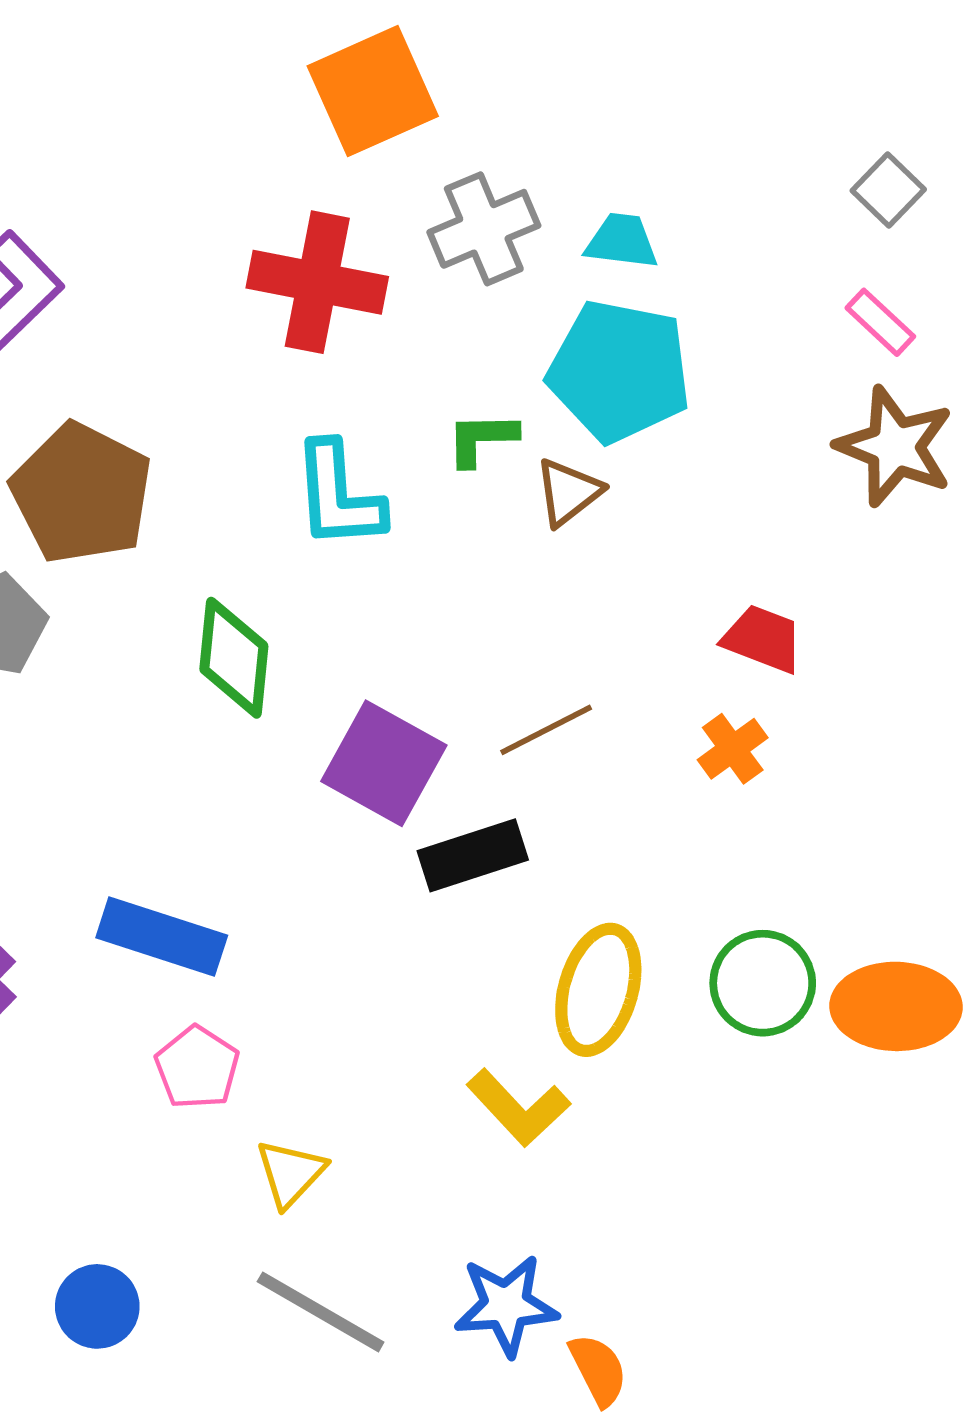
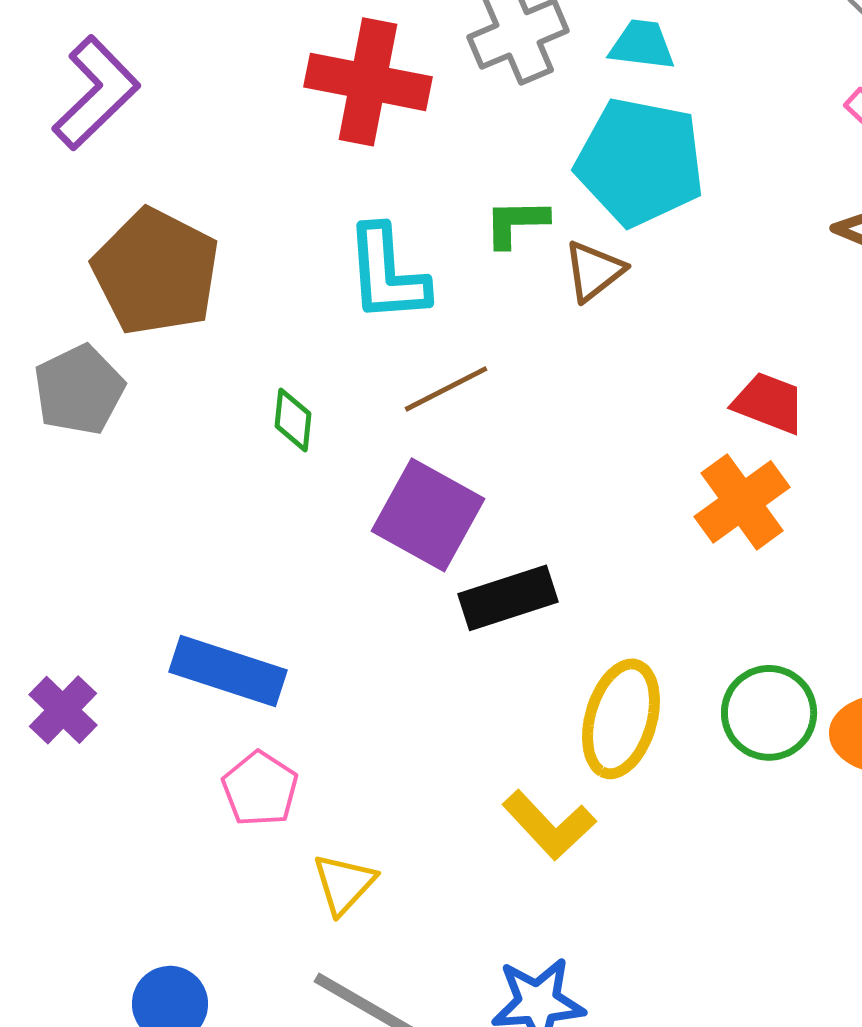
green diamond: (234, 658) -> (293, 420), size x0.6
brown line: (546, 730) -> (446, 389), moved
orange cross: (733, 749) -> (742, 502), size x1.5

